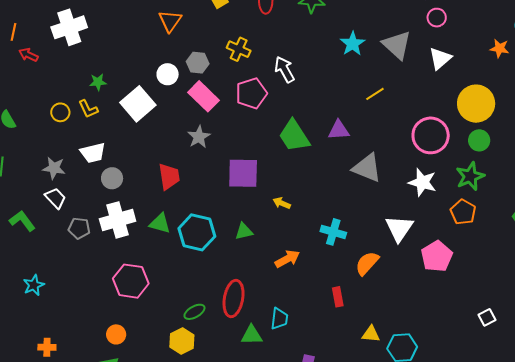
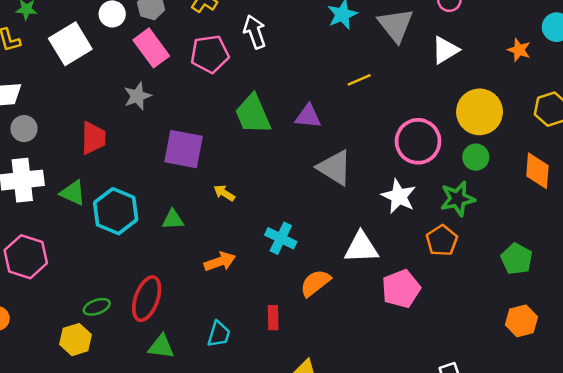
white triangle: (399, 228) -> (361, 247), turned 44
cyan trapezoid: (279, 319) -> (219, 334), moved

